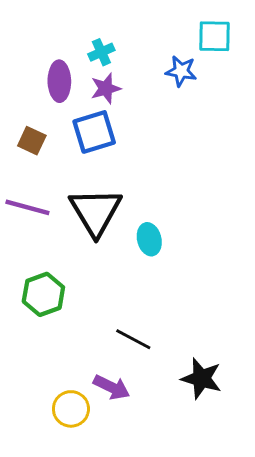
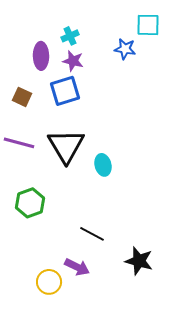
purple star: (106, 88) -> (73, 61), turned 30

